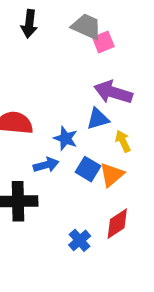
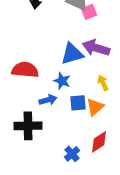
blue triangle: (98, 119) -> (72, 54), moved, size x1.4
blue square: (88, 169) -> (78, 103), turned -36

